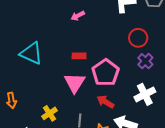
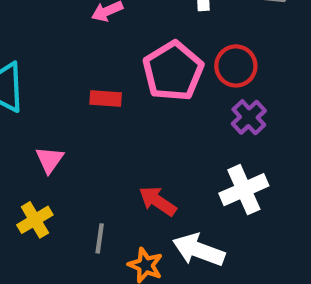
pink pentagon: (106, 73) -> (173, 71), moved
pink triangle: (75, 83) -> (50, 160), moved, size x0.6

